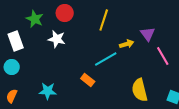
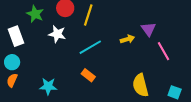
yellow line: (104, 20) -> (88, 15), moved
cyan line: (106, 59) -> (90, 47), moved
orange semicircle: (12, 96) -> (12, 80), moved

